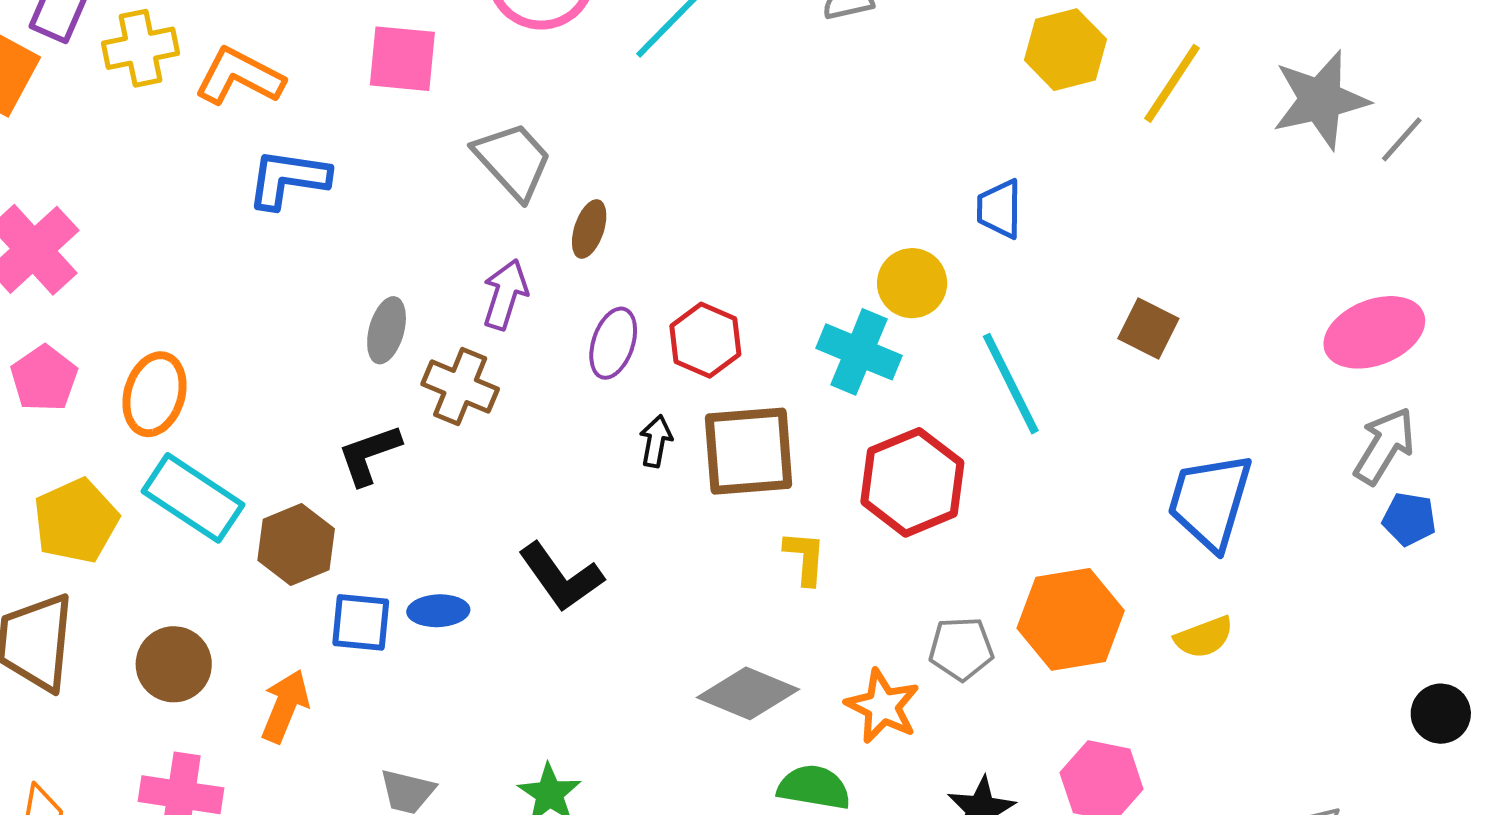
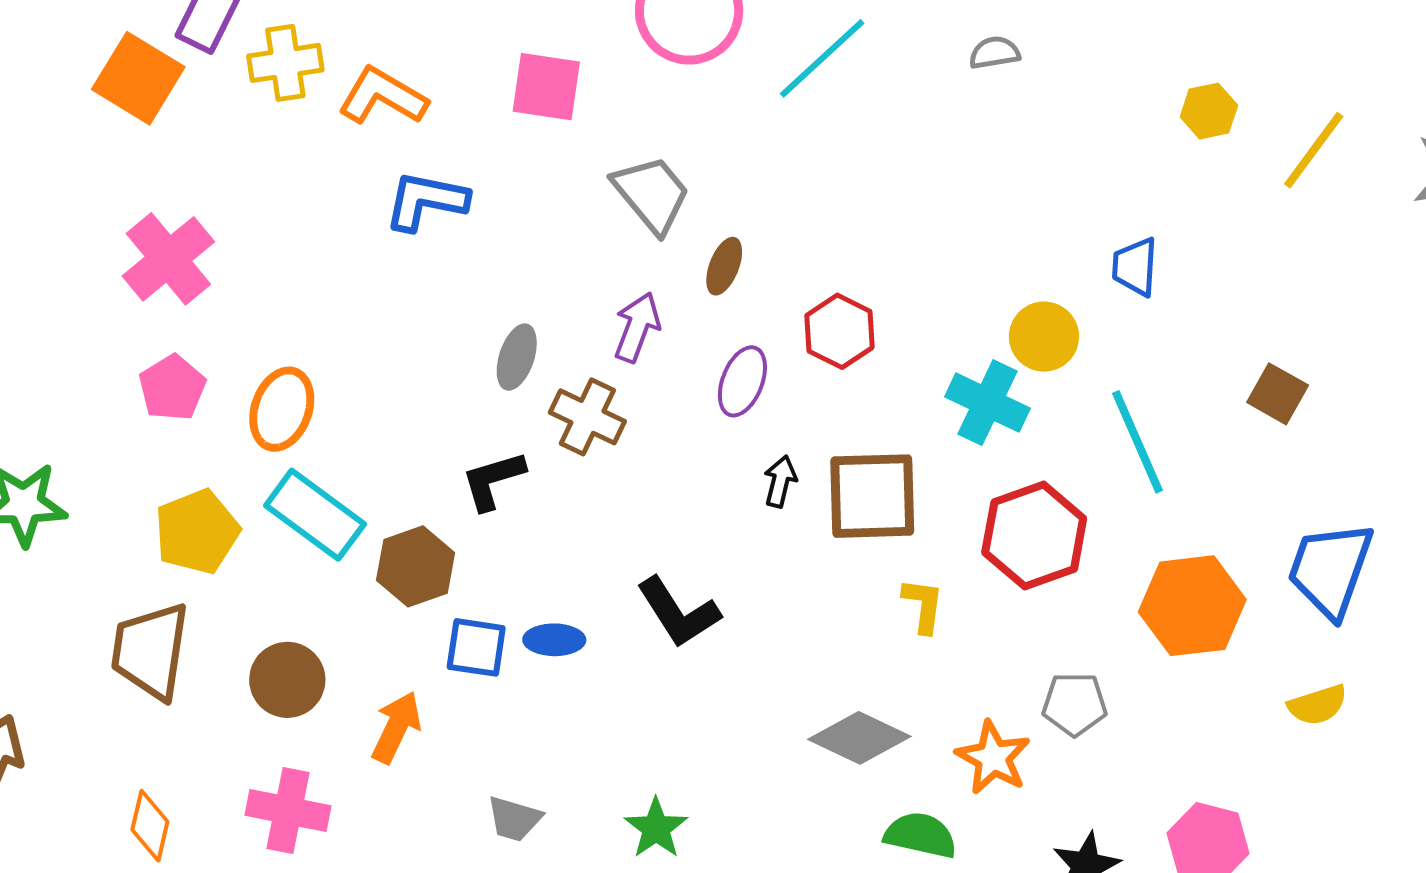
yellow hexagon: (1065, 50) -> (1209, 111), size x0.7
red hexagon: (705, 340) -> (840, 331), moved
orange hexagon: (1071, 619) -> (1192, 606), moved

